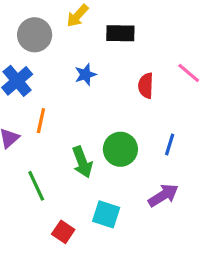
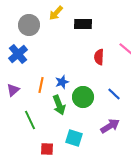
blue star: (85, 75) -> (62, 82), moved
orange line: (41, 121) -> (41, 85), moved
blue line: (170, 144) -> (114, 94), turned -64
red square: (63, 232) -> (47, 149), turned -32

